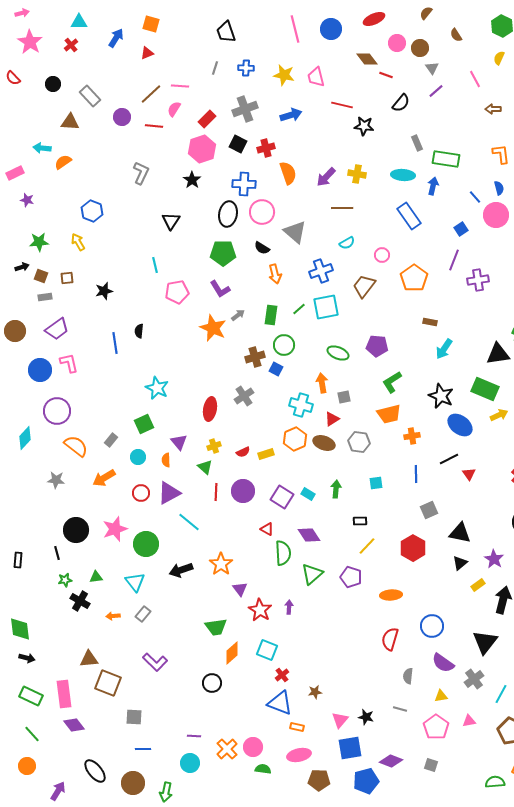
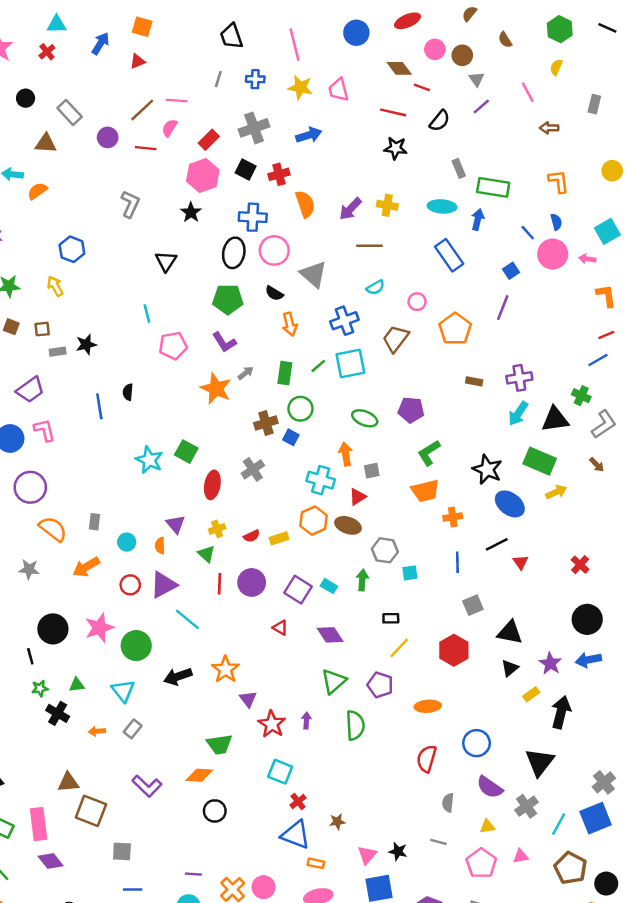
pink line: (295, 29) -> (294, 45), moved
red line: (342, 105) -> (393, 112), moved
purple cross: (478, 280) -> (519, 378), moved
gray rectangle: (45, 297) -> (58, 352), moved
cyan arrow: (444, 349) -> (518, 414), moved
green square: (144, 424) -> (186, 452), moved, turned -36
gray rectangle: (111, 440) -> (95, 522), turned -32
gray hexagon: (359, 442) -> (385, 550), moved
green semicircle: (283, 553) -> (355, 725), moved
orange diamond: (232, 653) -> (199, 775), moved, turned 45

